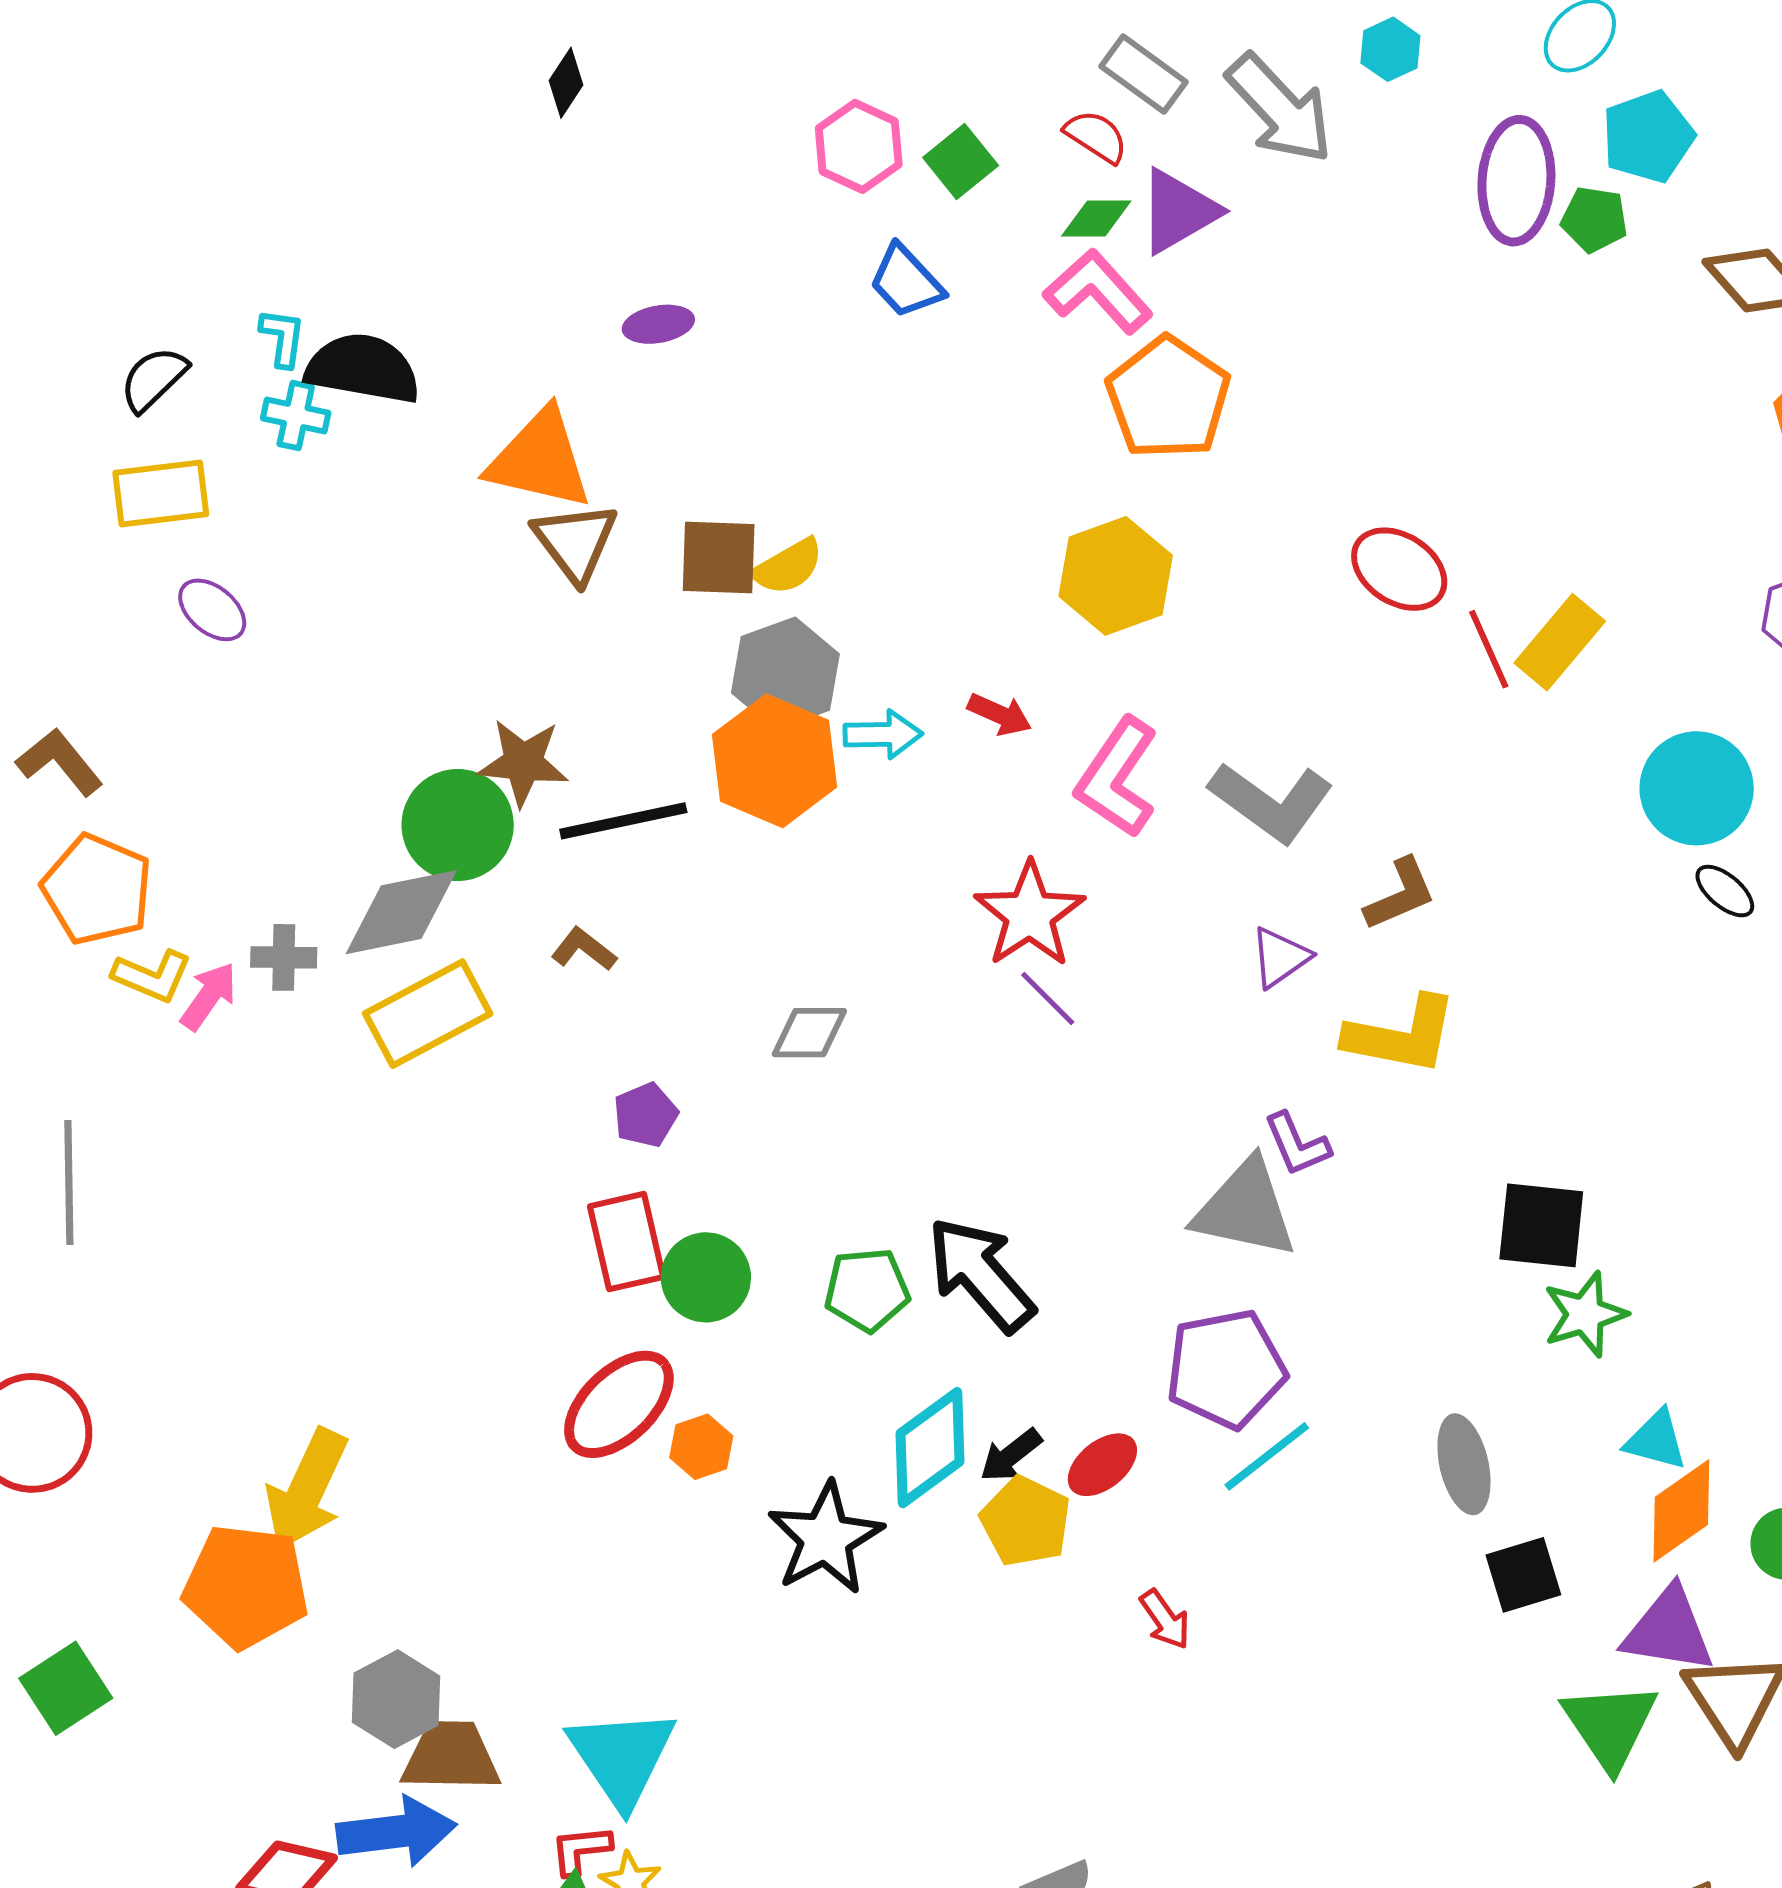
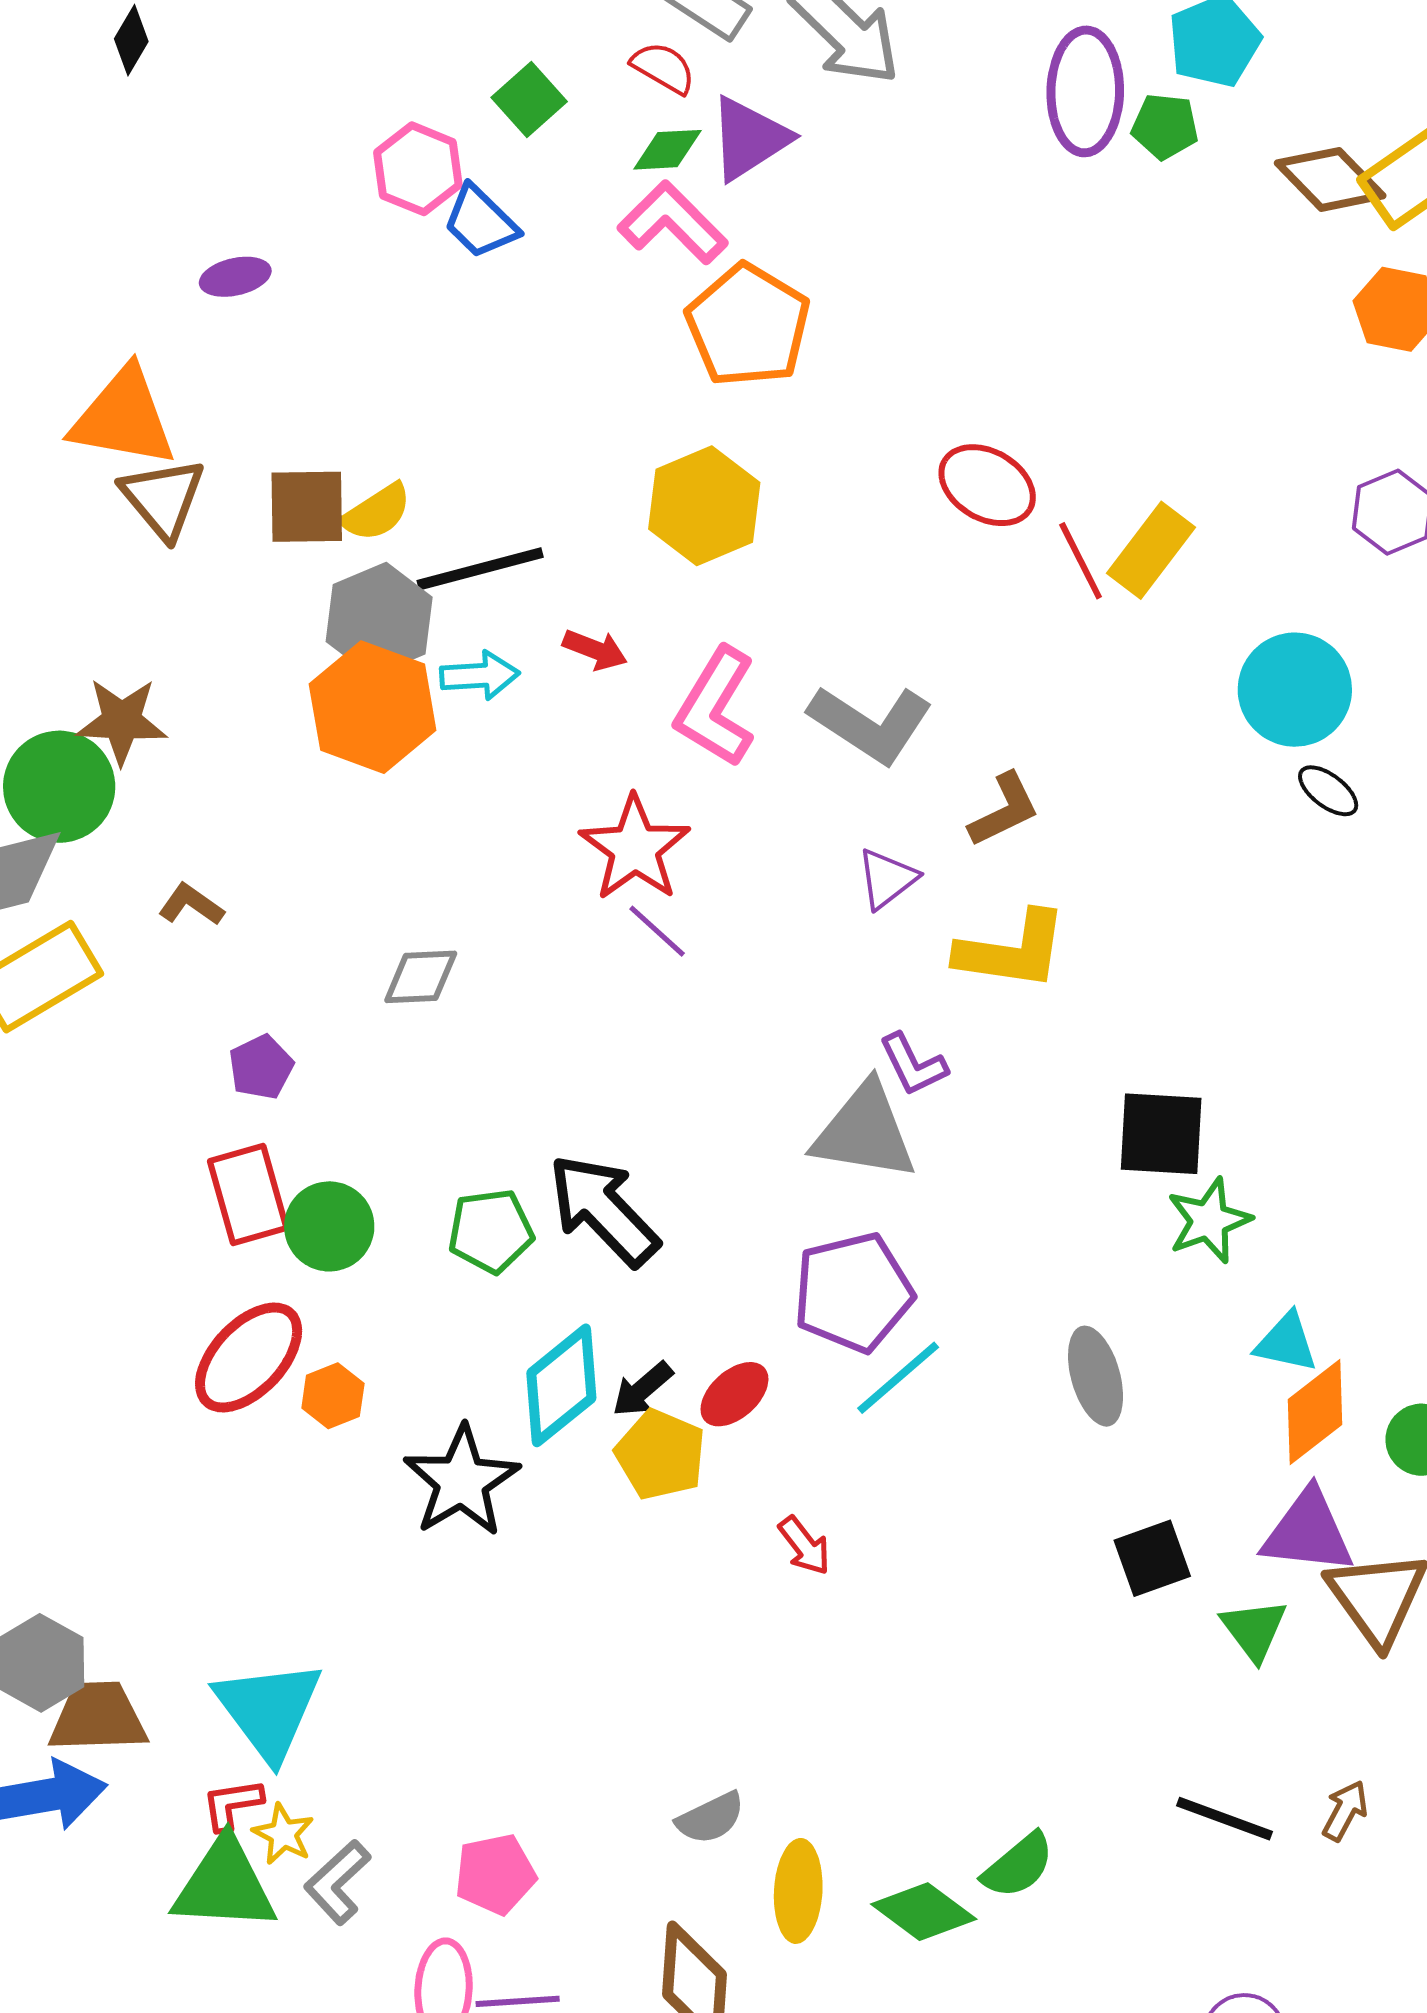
pink hexagon: (859, 146) -> (418, 169), moved
black line: (623, 821) -> (480, 569), moved
black square: (1523, 1575) -> (1152, 1558), moved
green triangle: (1610, 1725) -> (1254, 1630), size x0.7

